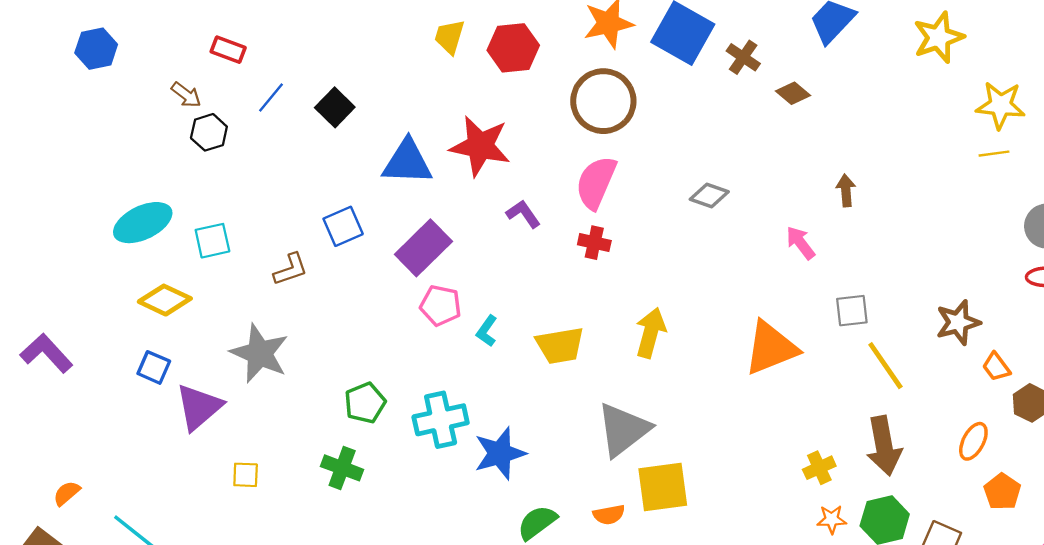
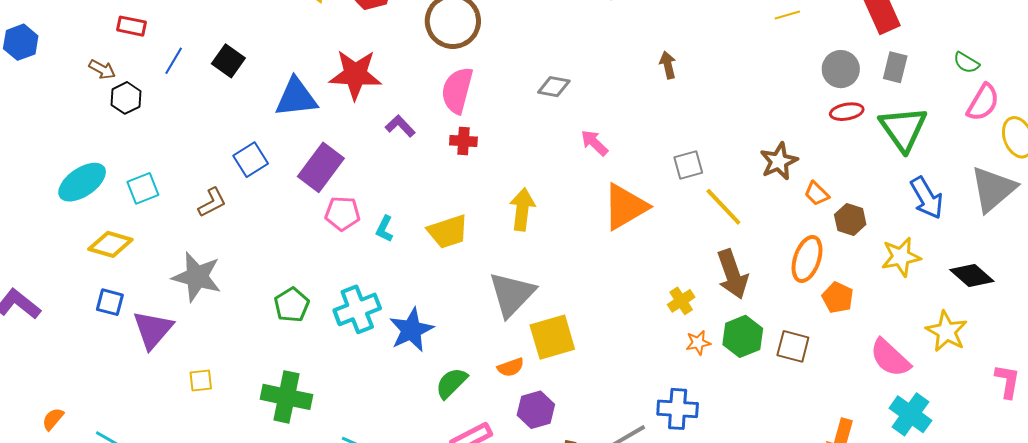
pink arrow: (800, 243) -> (594, 143), moved
orange ellipse: (973, 441) -> (807, 259), size x1.4
green cross: (342, 468) -> (286, 397), moved, size x1.4

